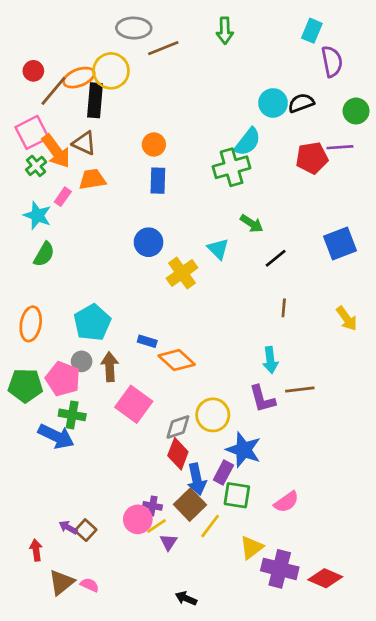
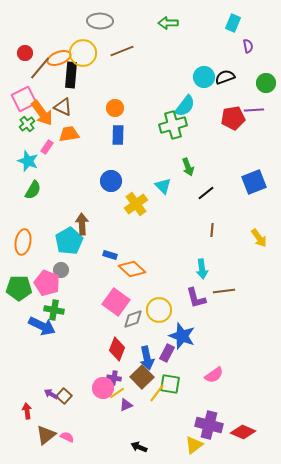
green arrow: (225, 31) -> (168, 23), turned 90
brown line: (163, 48) -> (122, 51), moved
purple semicircle: (332, 61) -> (248, 46), size x0.6
green arrow: (252, 223) -> (188, 167), turned 36
brown arrow: (110, 367) -> (82, 224), moved
pink square: (134, 404) -> (116, 302), moved
red diamond: (178, 454) -> (117, 349), moved
green square: (237, 495) -> (170, 384), moved
purple triangle: (169, 542) -> (126, 405), turned 32
yellow triangle: (252, 547) -> (194, 445), moved

